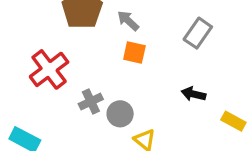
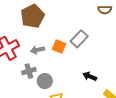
gray arrow: (128, 21) -> (37, 50), moved, turned -64
gray rectangle: (198, 33) -> (79, 39), moved

